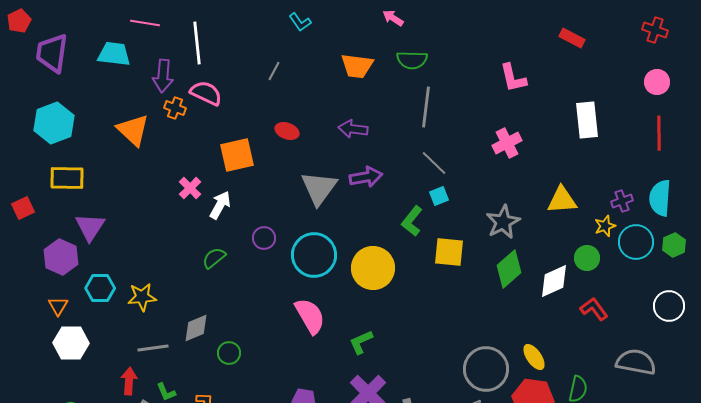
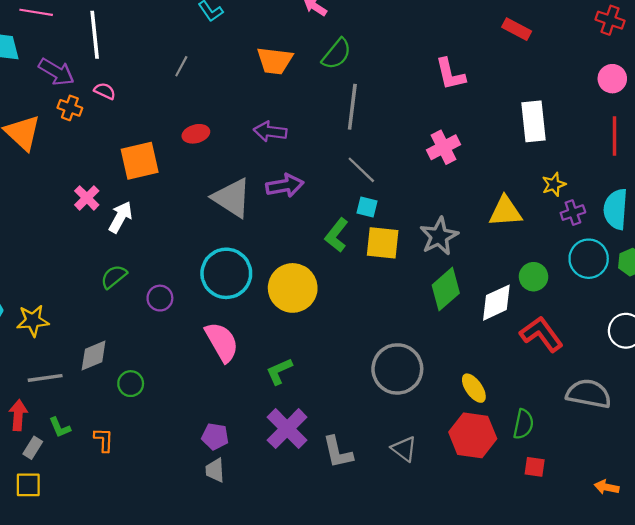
green semicircle: (412, 60) -> (337, 54), turned -52
purple arrow: (163, 76) -> (56, 72), turned -64
pink semicircle: (206, 93) -> (105, 91), size x0.6
red ellipse: (287, 131) -> (196, 134), turned -35
gray triangle: (319, 188) -> (232, 198), turned -33
cyan square: (439, 196) -> (367, 207), turned 36
yellow star: (605, 226) -> (554, 184), moved
purple circle: (264, 238) -> (160, 298), moved
yellow square: (449, 252) -> (383, 243), moved
red L-shape: (594, 309) -> (541, 334), size x1.4
gray circle: (486, 369) -> (397, 369), moved

